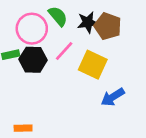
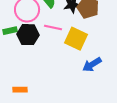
pink line: (64, 51) -> (53, 28), turned 60

